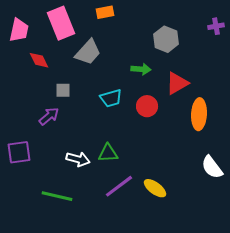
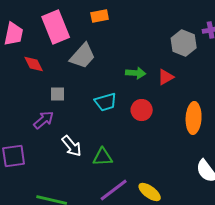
gray hexagon: (166, 39) -> (184, 43), moved
red triangle: (177, 83) -> (166, 77), moved, size x0.7
white arrow: (78, 159) -> (72, 146), moved, turned 35

